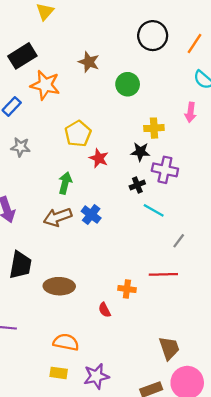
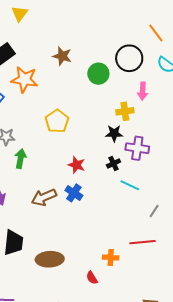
black circle: (153, 36) -> (129, 58), moved
orange line: (194, 44) -> (156, 33), turned -66
pink arrow: (191, 112) -> (143, 91), moved
red star: (99, 158) -> (77, 165), moved
green arrow: (65, 183) -> (20, 159), moved

